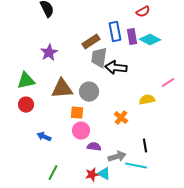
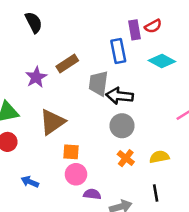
purple rectangle: (132, 37) -> (134, 30), moved
brown rectangle: (91, 42) -> (67, 63), moved
brown triangle: (62, 89) -> (52, 122), turned -30
gray circle: (89, 92) -> (122, 126), moved
yellow semicircle: (147, 100) -> (159, 157), moved

